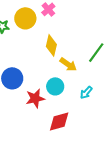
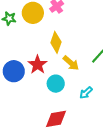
red star: (35, 98) -> (38, 65), moved, turned -30

